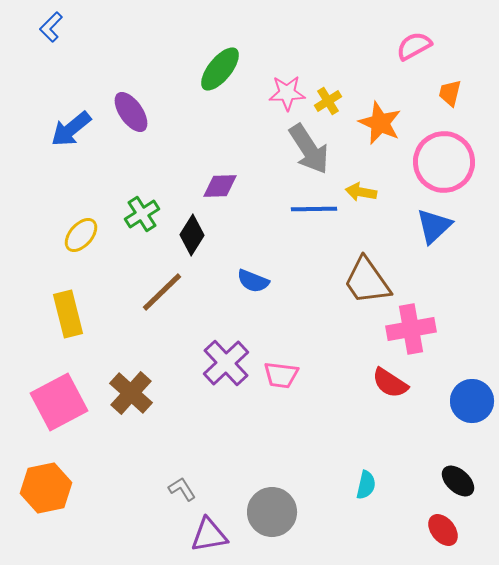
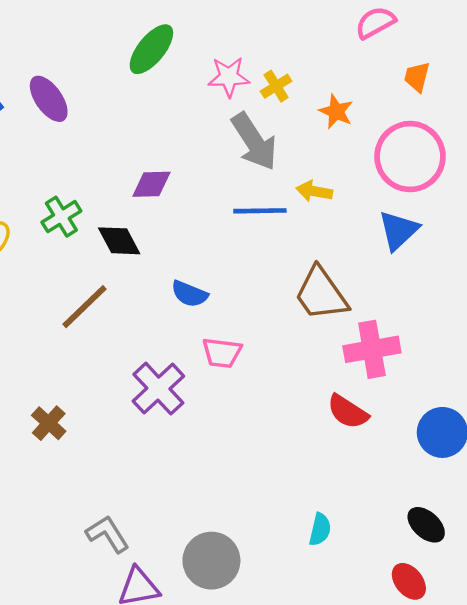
orange star: (380, 123) -> (336, 112), size x0.7
black diamond: (192, 235) -> (119, 241), turned -60
pink trapezoid: (281, 375) -> (222, 353), moved
brown cross: (131, 393) -> (49, 423), size x0.7
gray L-shape: (182, 489) -> (108, 534), size x1.4

